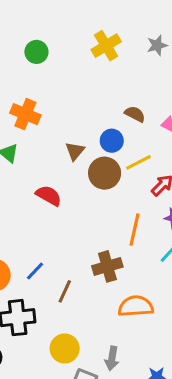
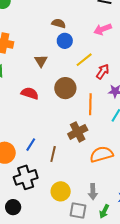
brown semicircle: (135, 114) -> (59, 23), moved
blue circle: (112, 141) -> (65, 41), moved
brown circle: (105, 173) -> (65, 88), moved

